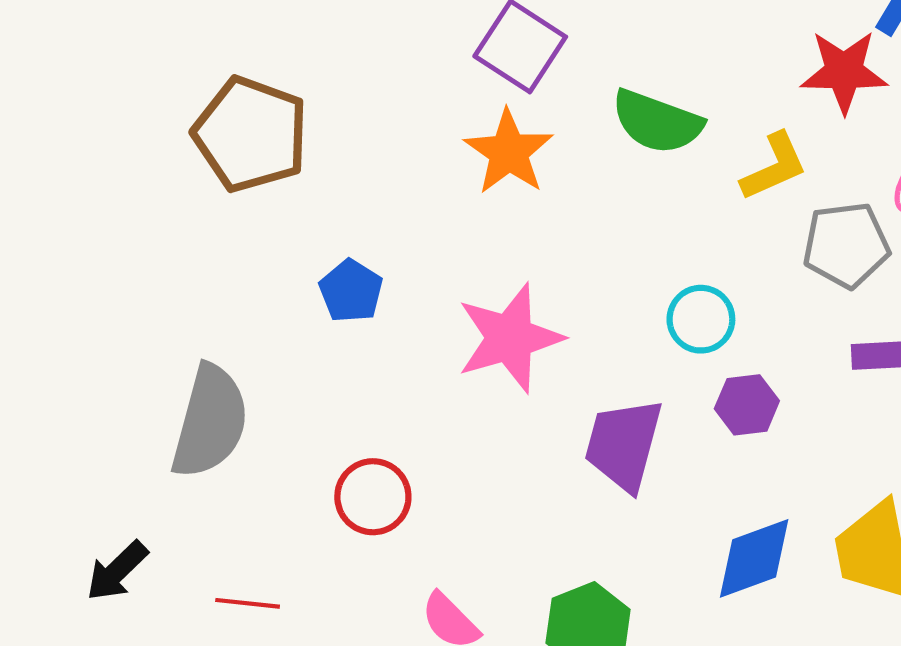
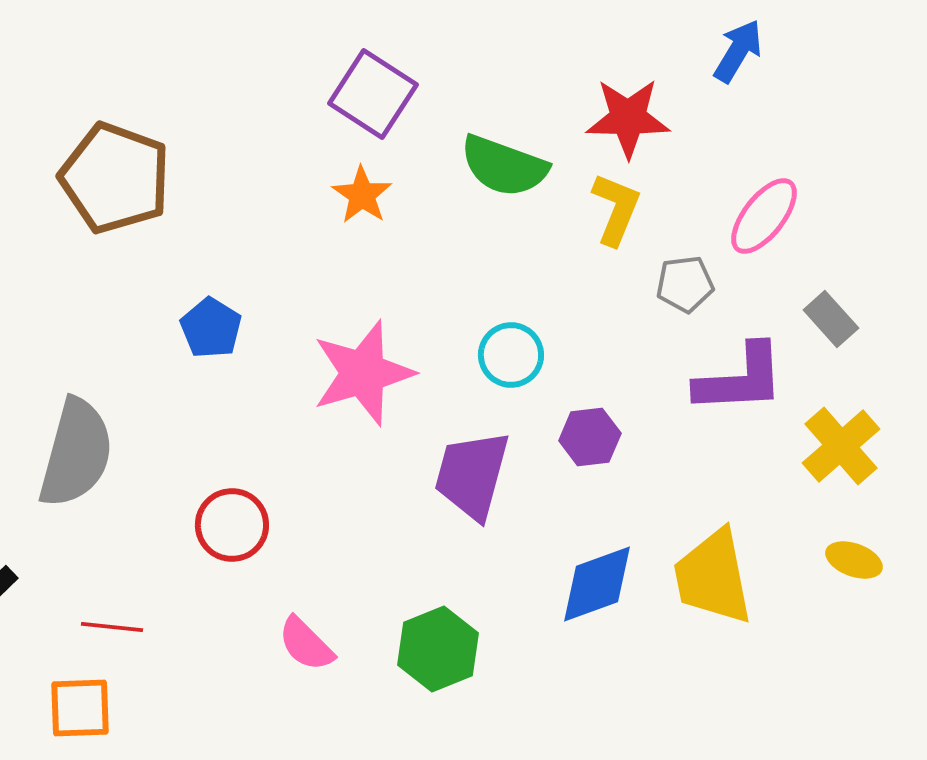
red star: (844, 72) -> (628, 118), moved
orange star: (509, 152) -> (362, 195), size x0.7
yellow L-shape: (774, 167) -> (616, 209), turned -44
gray pentagon: (846, 245) -> (685, 284), size x0.7
cyan circle: (701, 319) -> (511, 355), moved

